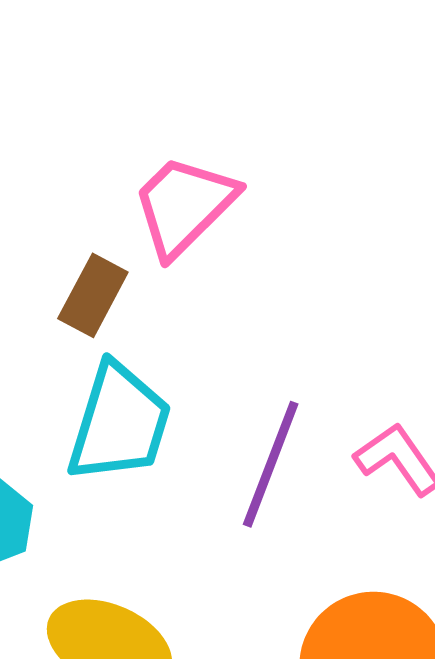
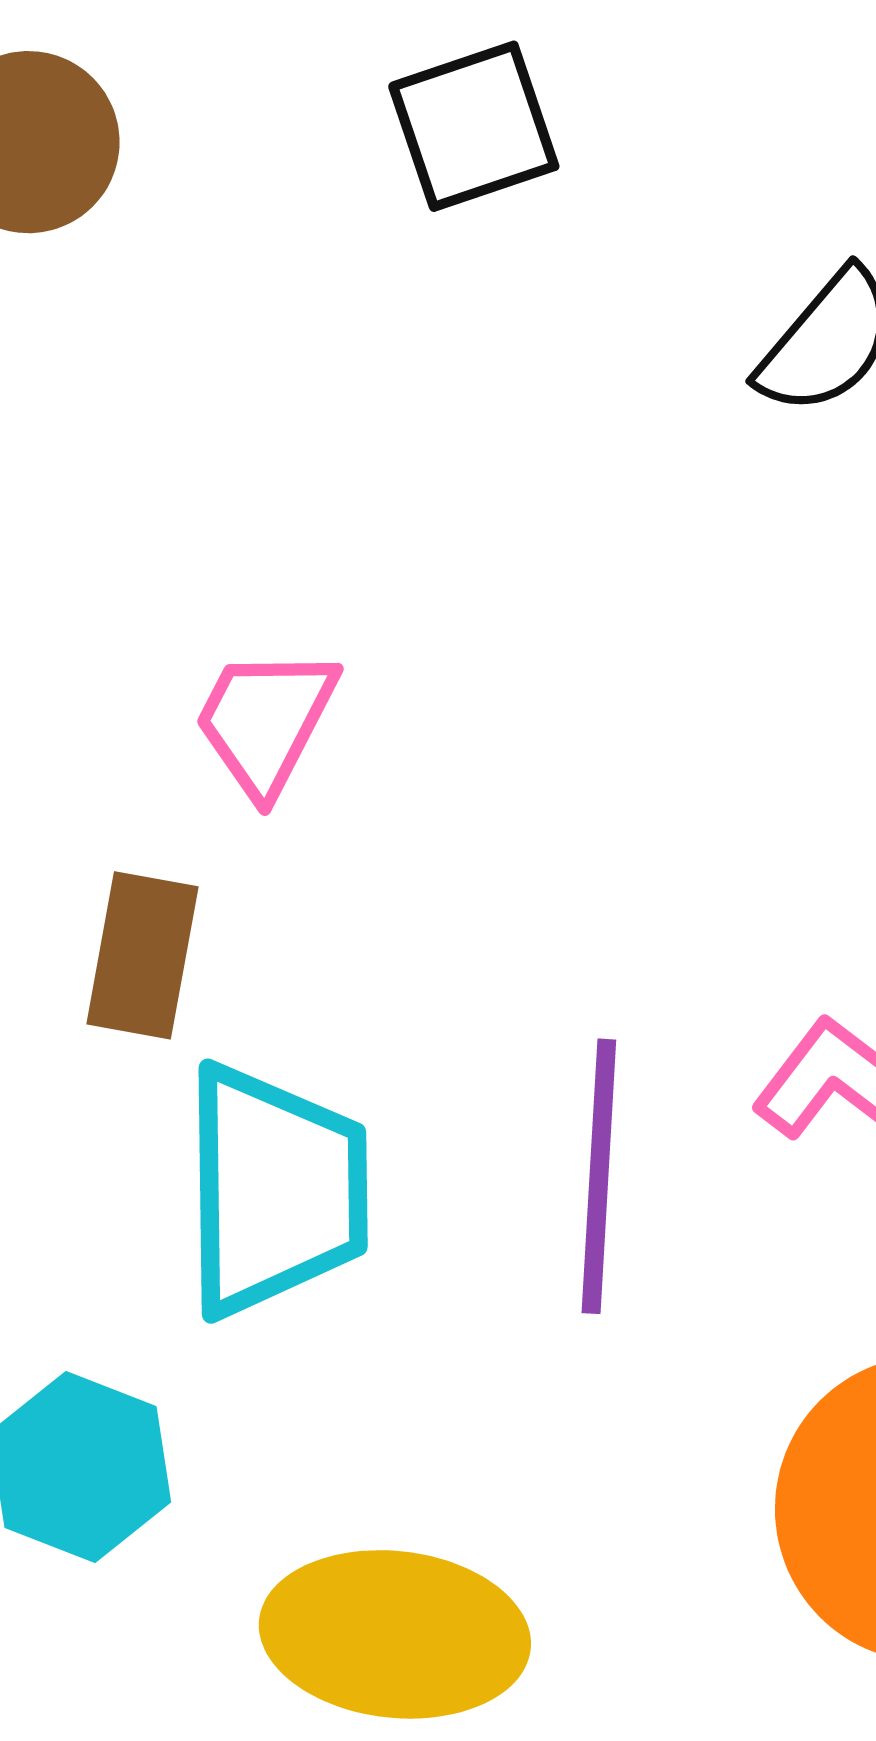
pink trapezoid: (184, 205) -> (266, 721), size x0.7

